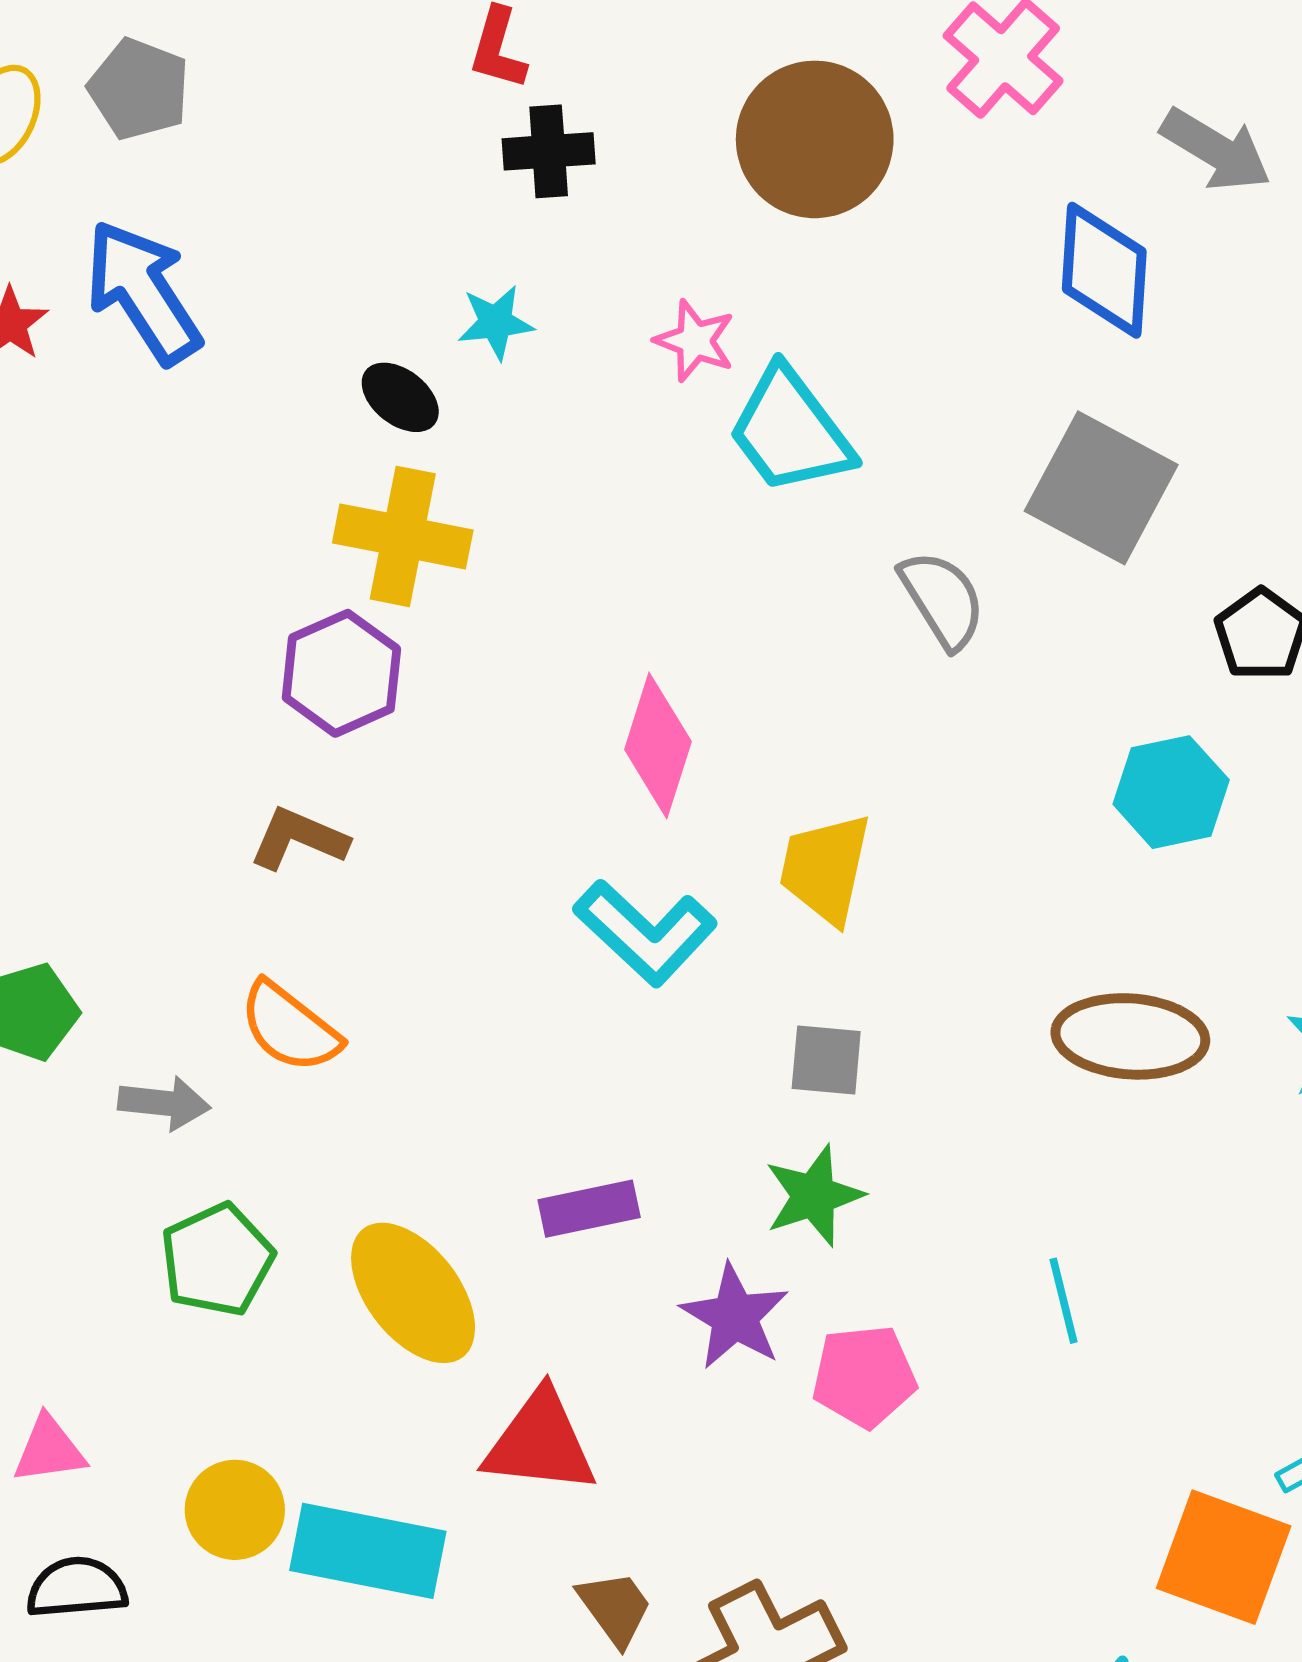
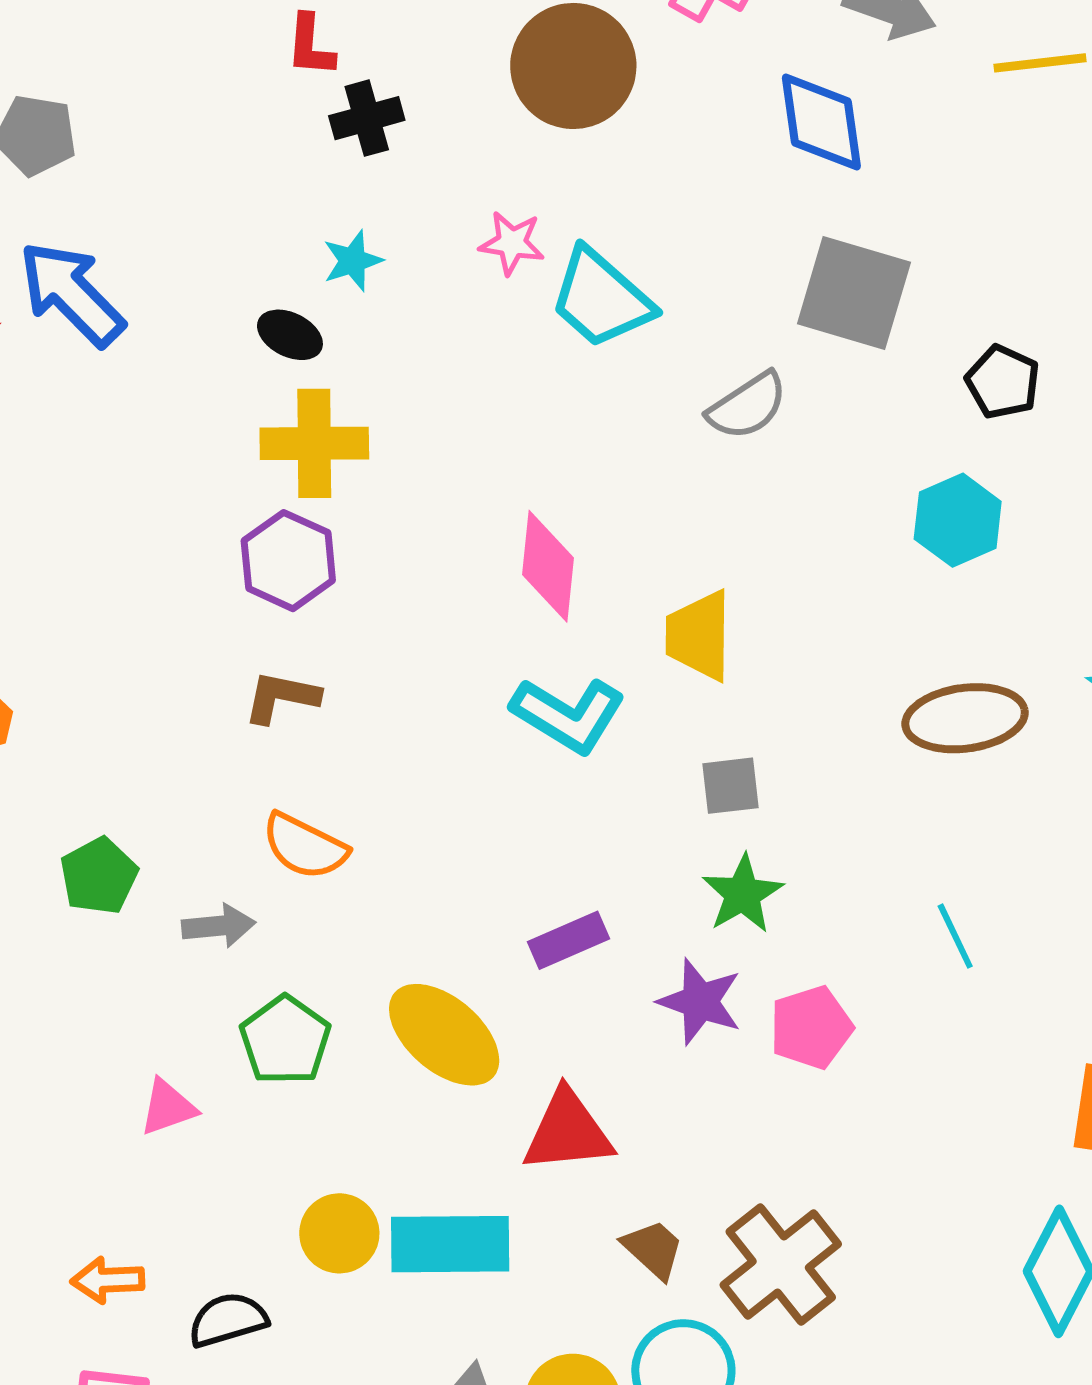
gray semicircle: (942, 599) -> (748, 406), turned 100
pink triangle: (49, 1450) -> (168, 1107), moved

